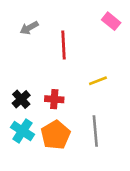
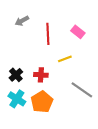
pink rectangle: (111, 21) -> (78, 32), moved
yellow line: (98, 81) -> (65, 59), moved
gray line: (95, 131) -> (82, 90), moved, turned -50

